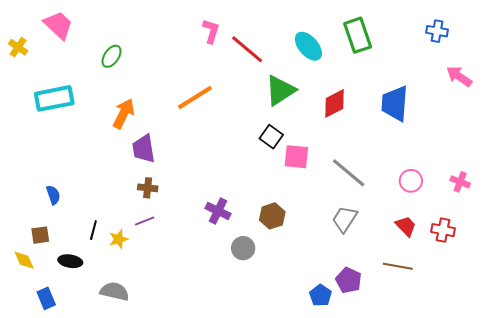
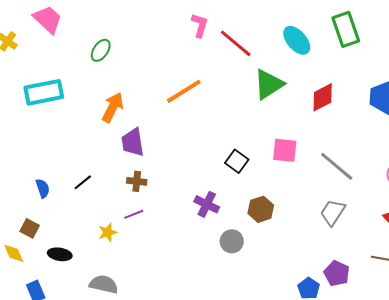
black square: (271, 137) -> (237, 161), moved
black line: (93, 230) -> (83, 182), moved, turned 36
brown square: (40, 235) -> (30, 228), turned 36

